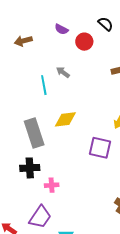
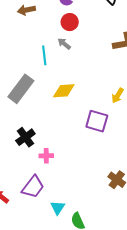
red circle: (84, 42) -> (70, 22), moved
gray rectangle: (34, 133) -> (21, 89), moved, turned 52
black cross: (30, 168) -> (25, 137), turned -36

